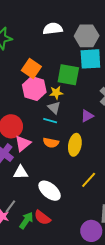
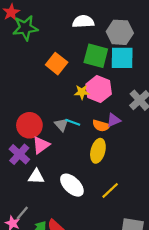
green square: (68, 75) -> (96, 56), moved
pink hexagon: (34, 89) -> (99, 89), moved
gray triangle: (54, 108) -> (61, 125), moved
orange semicircle: (51, 143) -> (101, 126), moved
white ellipse: (50, 191) -> (72, 185), moved

